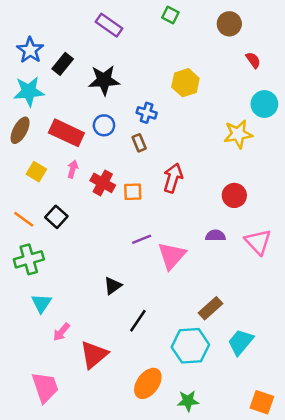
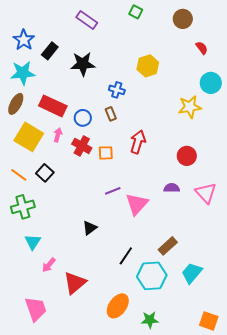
blue circle: (104, 125) -> (83, 118), moved
yellow square: (36, 172) -> (29, 137), size x1.8
black line: (138, 321) -> (126, 256), moved

